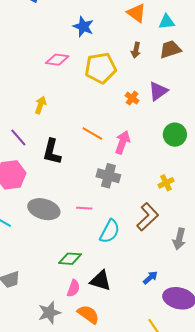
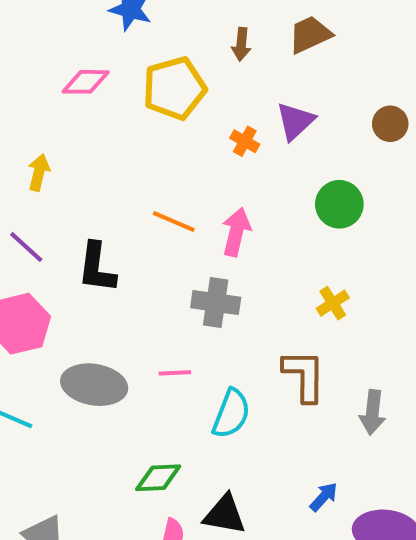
yellow arrow: (41, 105) -> (39, 172), moved
brown L-shape: (148, 217) -> (304, 376), turned -40

